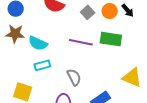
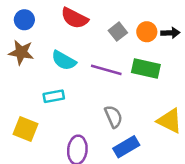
black arrow: (128, 10) -> (170, 33), turned -56
cyan semicircle: (38, 43) -> (64, 60), moved
gray semicircle: (74, 77) -> (114, 117), moved

